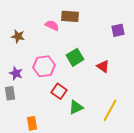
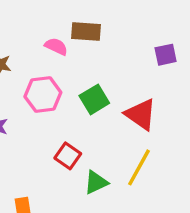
pink hexagon: (44, 66) -> (43, 94), moved
red triangle: (103, 66) -> (141, 114), size x1.5
yellow line: (110, 110) -> (139, 167), moved

